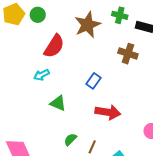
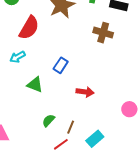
blue rectangle: (93, 81) -> (61, 65), moved
red arrow: (108, 112) -> (85, 92), size x0.7

